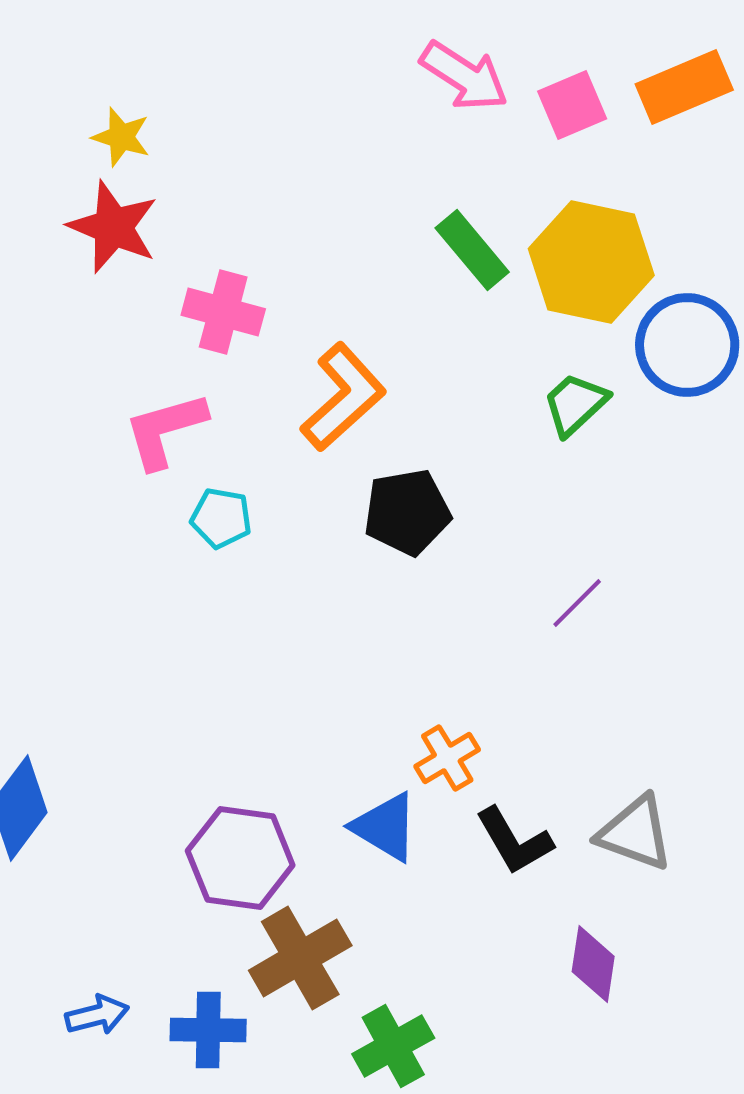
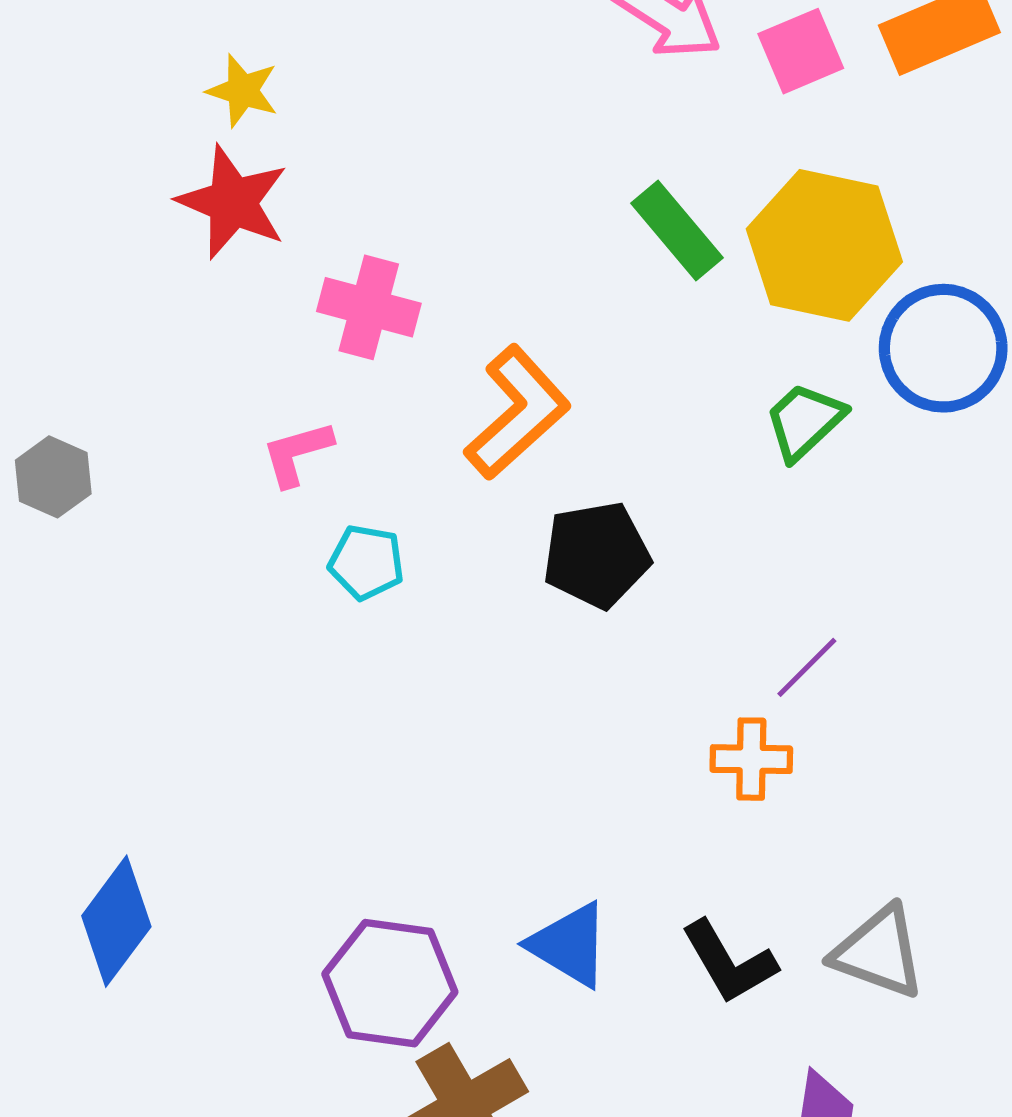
pink L-shape: (165, 430) -> (297, 453), size x0.7
orange cross: (447, 758) -> (751, 759), moved, turned 32

